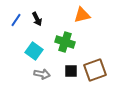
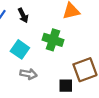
black square: (71, 71) -> (66, 86), moved

